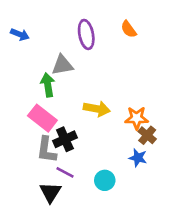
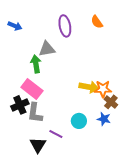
yellow arrow: (97, 109) -> (89, 87), moved
black cross: (65, 139) -> (20, 105), moved
purple line: (65, 172) -> (56, 134), moved
cyan circle: (105, 180) -> (79, 121), moved

